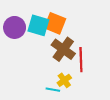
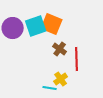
cyan square: (38, 25) -> (36, 26), turned -35
brown cross: (63, 49) -> (60, 49), size x0.6

